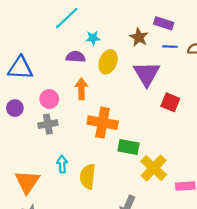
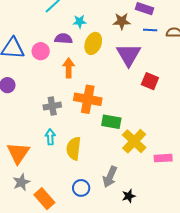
brown star: (139, 37) -> (122, 21), turned -30
pink circle: (49, 99) -> (41, 51), moved
gray cross: (48, 124) -> (52, 106), moved

